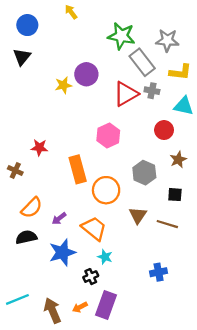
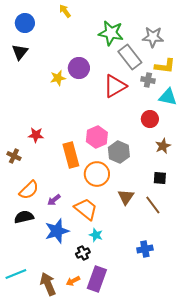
gray cross: (152, 91) -> (148, 80), moved
pink hexagon: (108, 135) -> (97, 137), moved
gray hexagon: (144, 173) -> (119, 152), moved
brown line: (167, 224) -> (153, 205), turned 36

